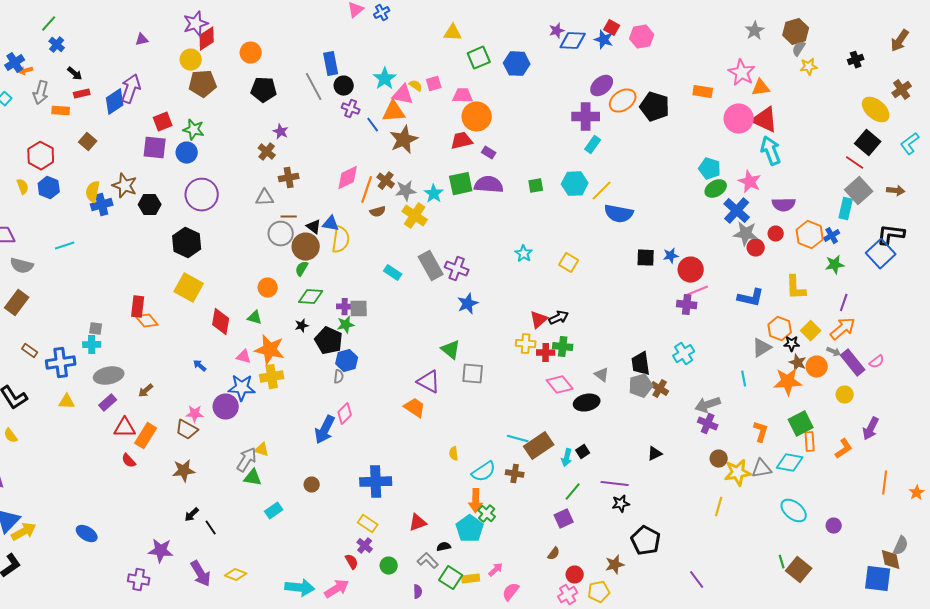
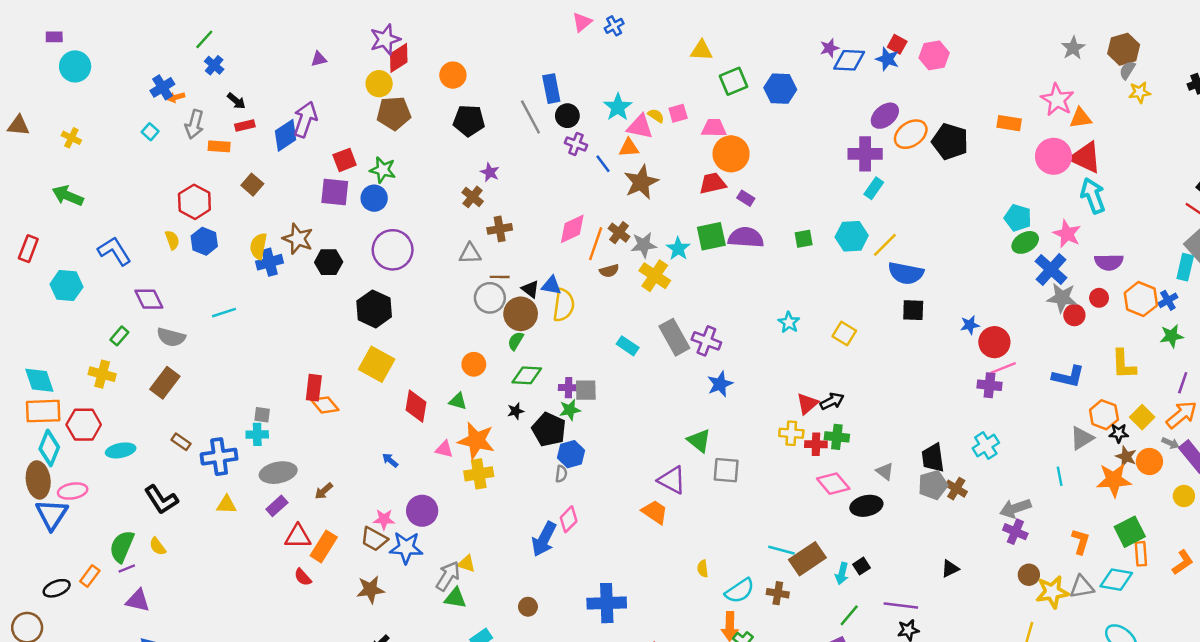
orange triangle: (394, 112) -> (629, 148), size x0.7
black square: (646, 258) -> (913, 310), moved
blue star: (242, 388) -> (406, 548), moved

